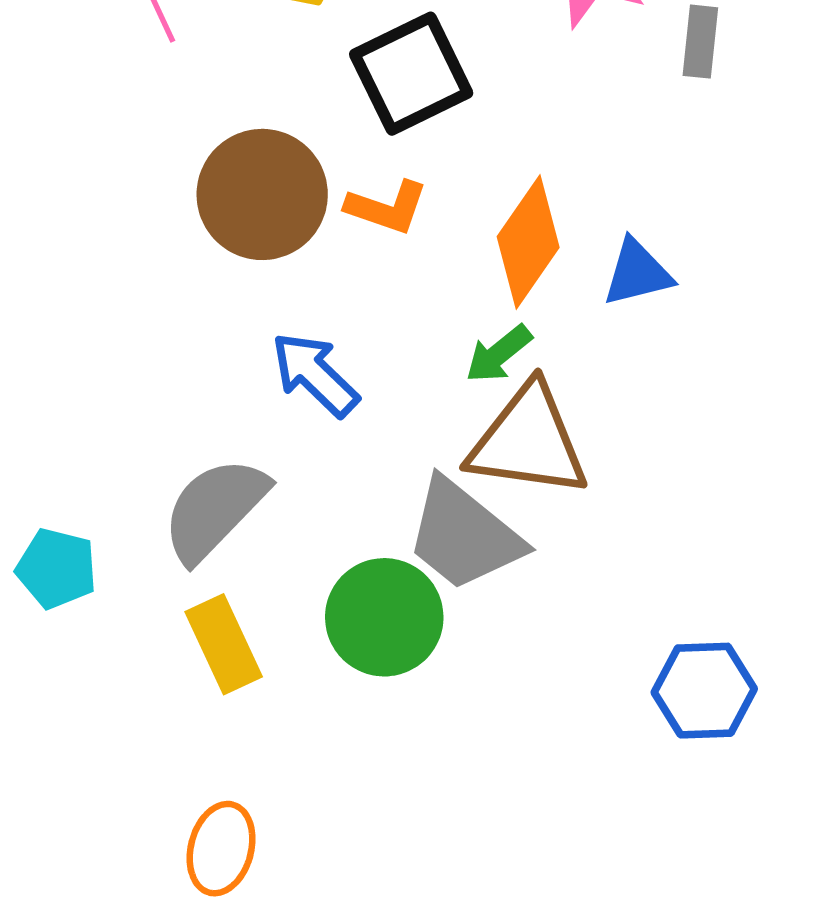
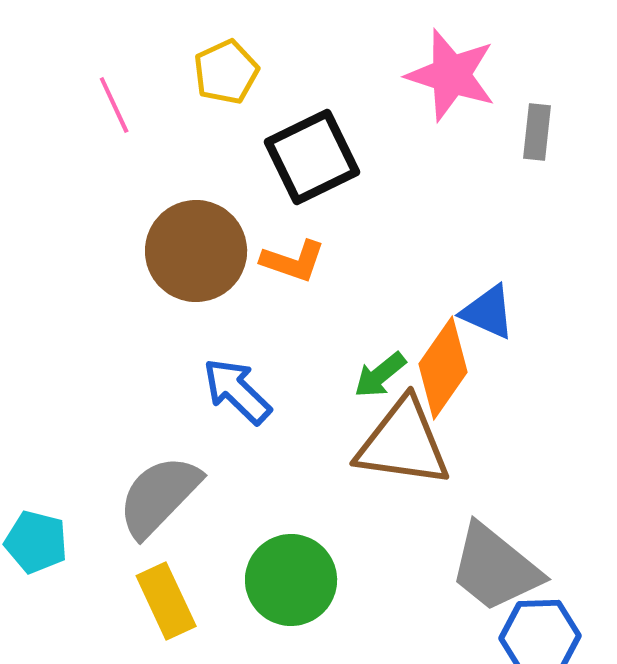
orange diamond: (528, 242) -> (443, 368), moved
blue triangle: (637, 273) -> (488, 312), turned 38
gray trapezoid: (464, 535) -> (495, 568), moved

